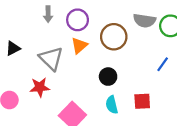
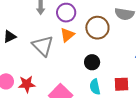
red star: (40, 87) -> (27, 84), moved

